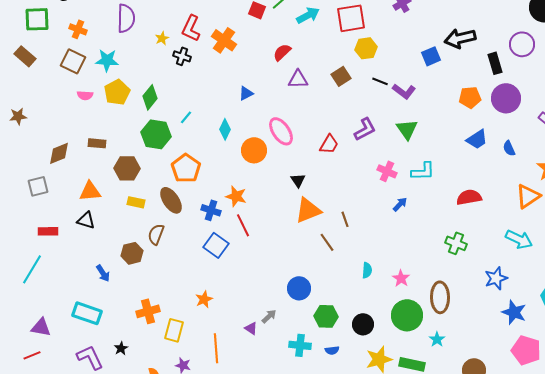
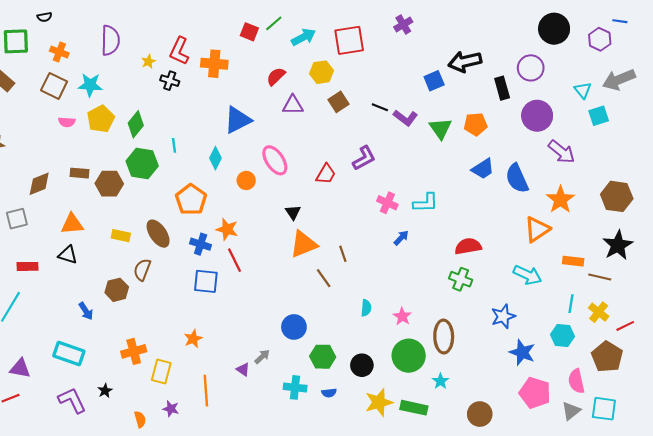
orange cross: (224, 40) -> (214, 64), turned -30
yellow hexagon: (366, 48) -> (322, 72), moved
blue triangle: (246, 93) -> (238, 120), size x1.8
purple circle: (506, 98) -> (537, 116), moved
cyan line: (186, 117) -> (174, 145), turned -48
green triangle: (407, 129) -> (440, 128), moved
blue semicircle: (509, 148) -> (517, 178), size x1.8
orange circle: (254, 150) -> (246, 180), size x0.7
brown hexagon: (127, 168) -> (109, 184), moved
orange pentagon: (186, 168) -> (191, 200), moved
red semicircle: (469, 197) -> (468, 246), moved
blue square: (216, 245) -> (206, 281), turned -30

